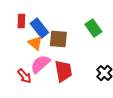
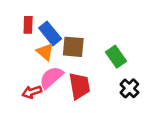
green rectangle: (93, 28) -> (116, 57), moved
red arrow: (24, 76) -> (32, 92), turned 112

